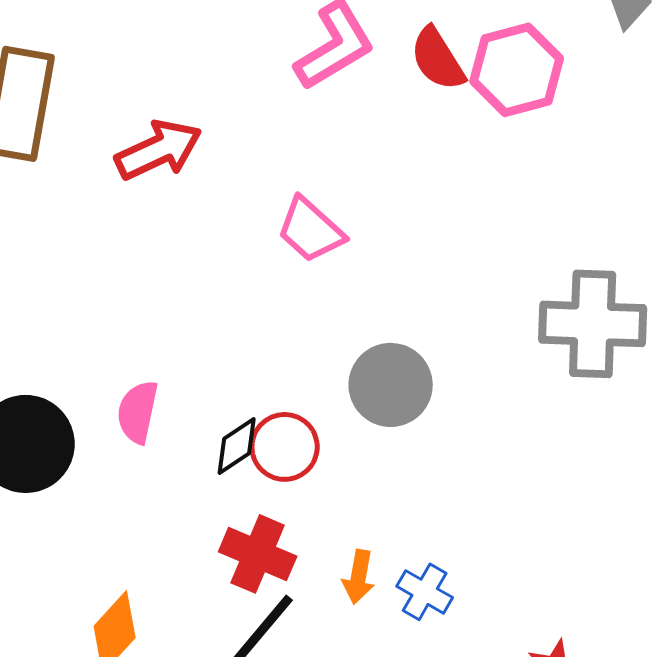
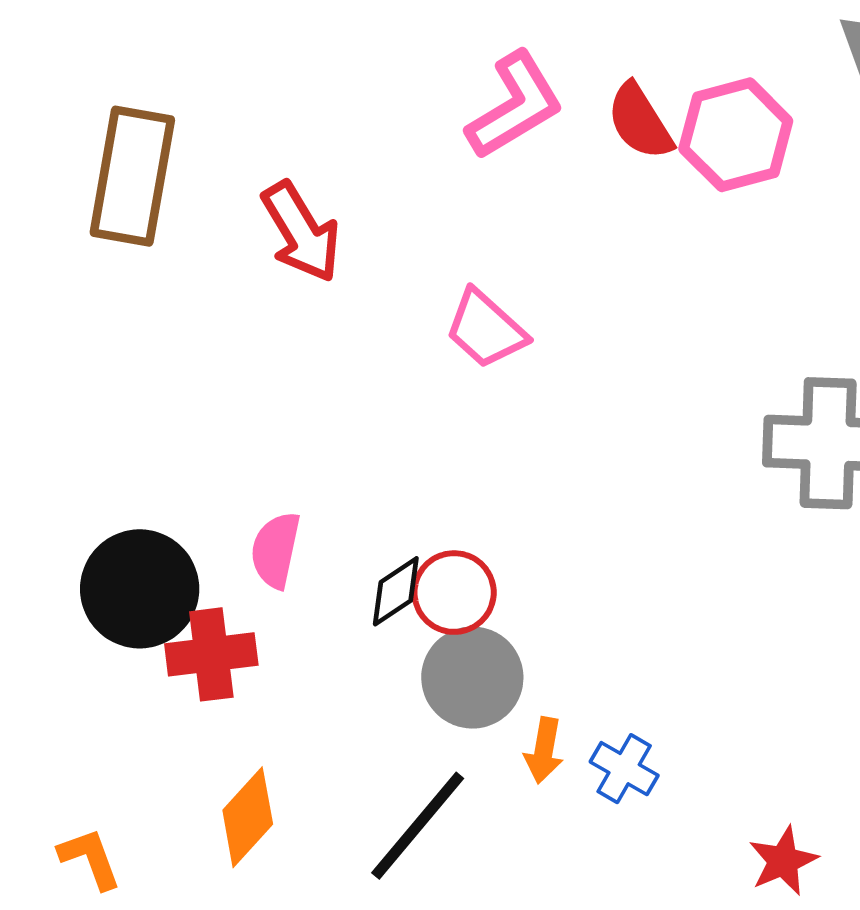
red arrow: (159, 150) -> (301, 232), turned 84
gray circle: (391, 385) -> (472, 678), moved
red cross: (258, 554) -> (211, 654), moved, turned -30

